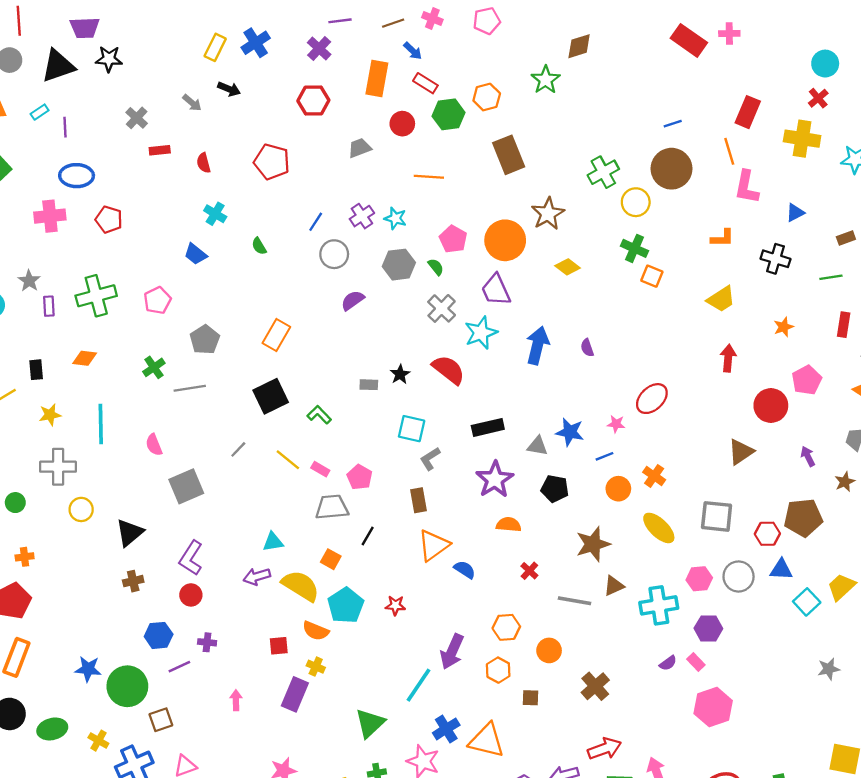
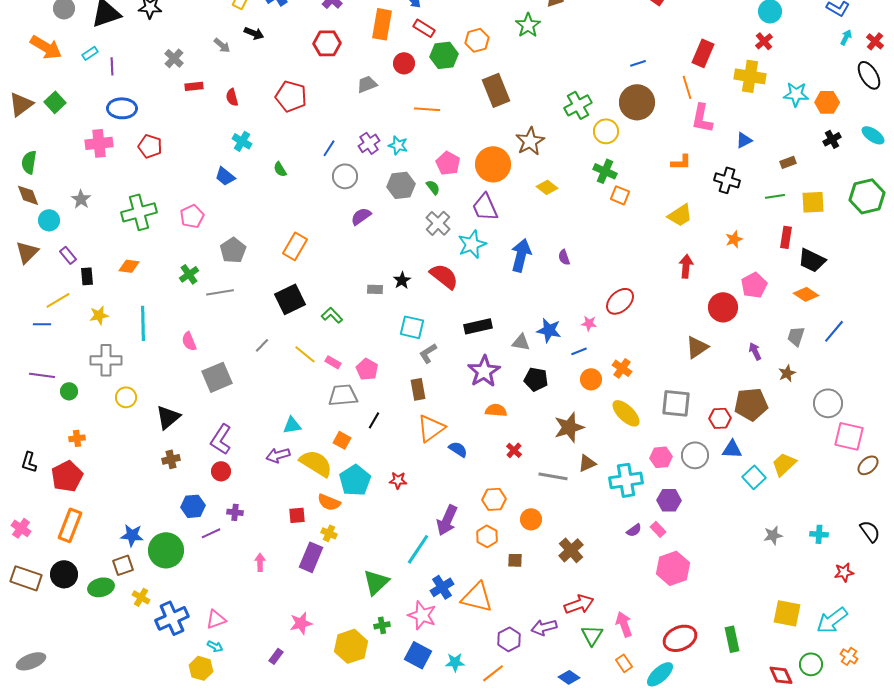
purple rectangle: (49, 306) -> (68, 255), moved, turned -36
brown square: (161, 720) -> (123, 565), moved

